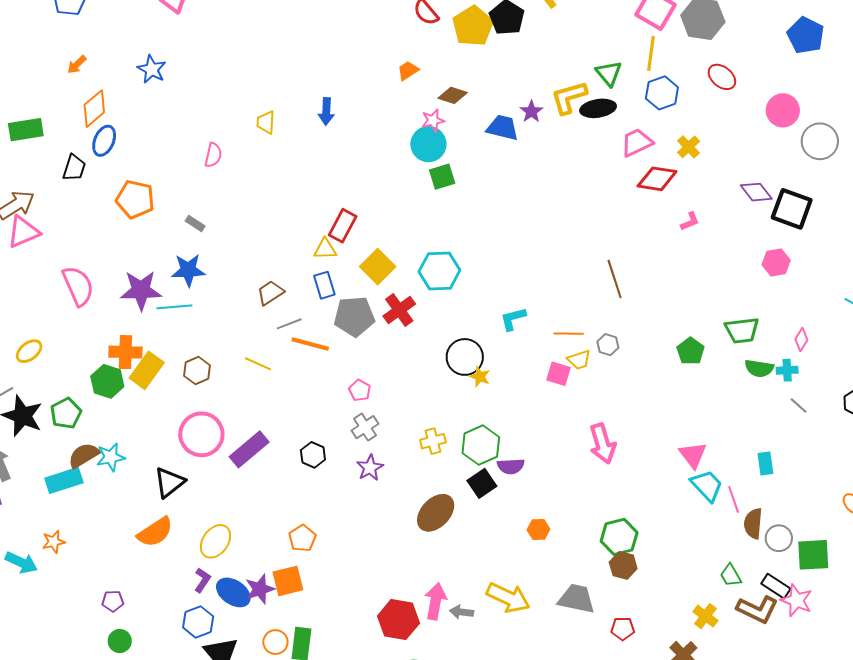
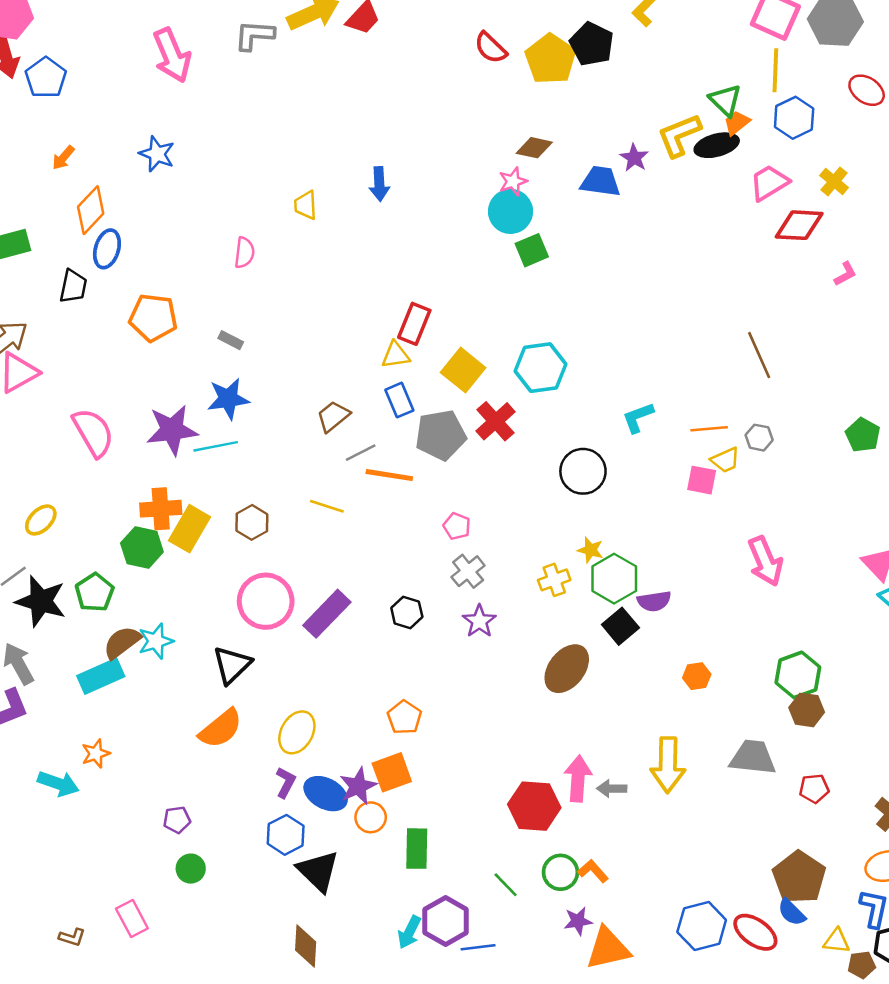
orange trapezoid: (408, 71) -> (737, 123), moved
yellow star: (480, 377) -> (590, 550), moved
yellow arrow: (508, 598) -> (668, 765), turned 72
orange circle: (275, 642) -> (371, 817), moved

